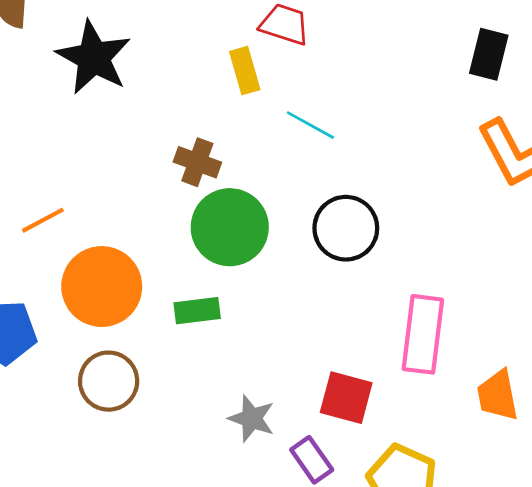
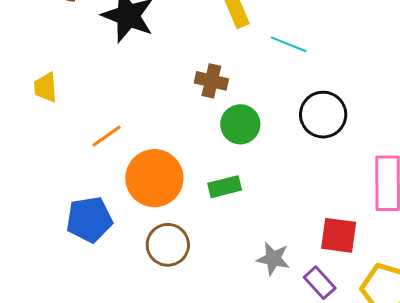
green circle: (230, 227) -> (240, 124), size x0.7

